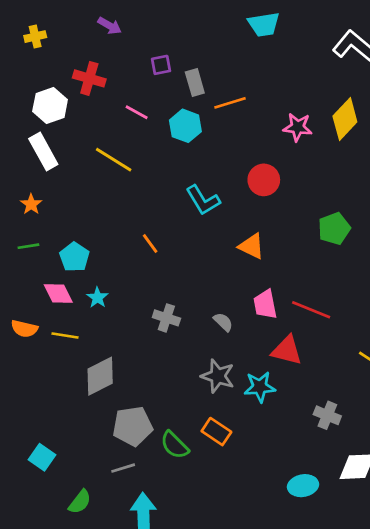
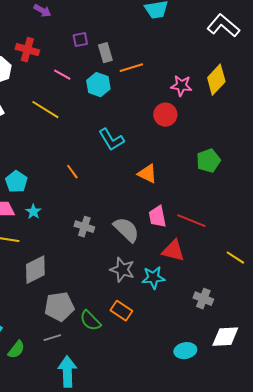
red circle: (264, 180) -> (165, 115), moved
gray semicircle: (223, 322) -> (126, 230), size x1.8
green semicircle: (80, 502) -> (16, 350), moved

